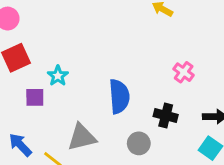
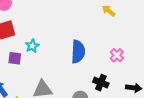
blue semicircle: (119, 96) -> (78, 52), moved

